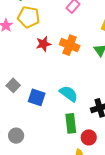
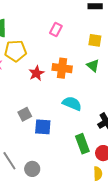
gray square: (13, 85) -> (25, 114), moved, turned 32
cyan semicircle: (69, 94) -> (72, 103), moved

